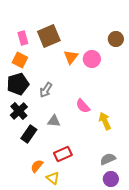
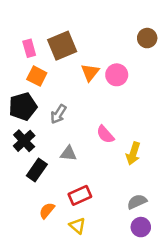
brown circle: (116, 39) -> (147, 38), moved
orange square: (20, 60) -> (37, 76), moved
yellow arrow: (105, 121) -> (133, 153), turned -138
yellow triangle: (53, 178) -> (77, 226), moved

